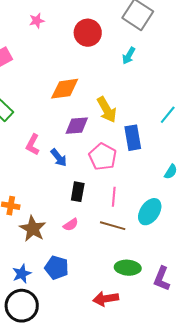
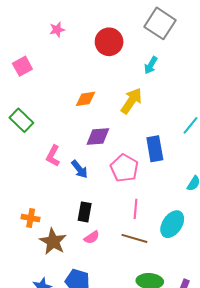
orange diamond: (65, 89) -> (86, 99), size x0.7
yellow arrow: (107, 110) -> (131, 101), moved, turned -116
black rectangle: (78, 192) -> (85, 212), moved

